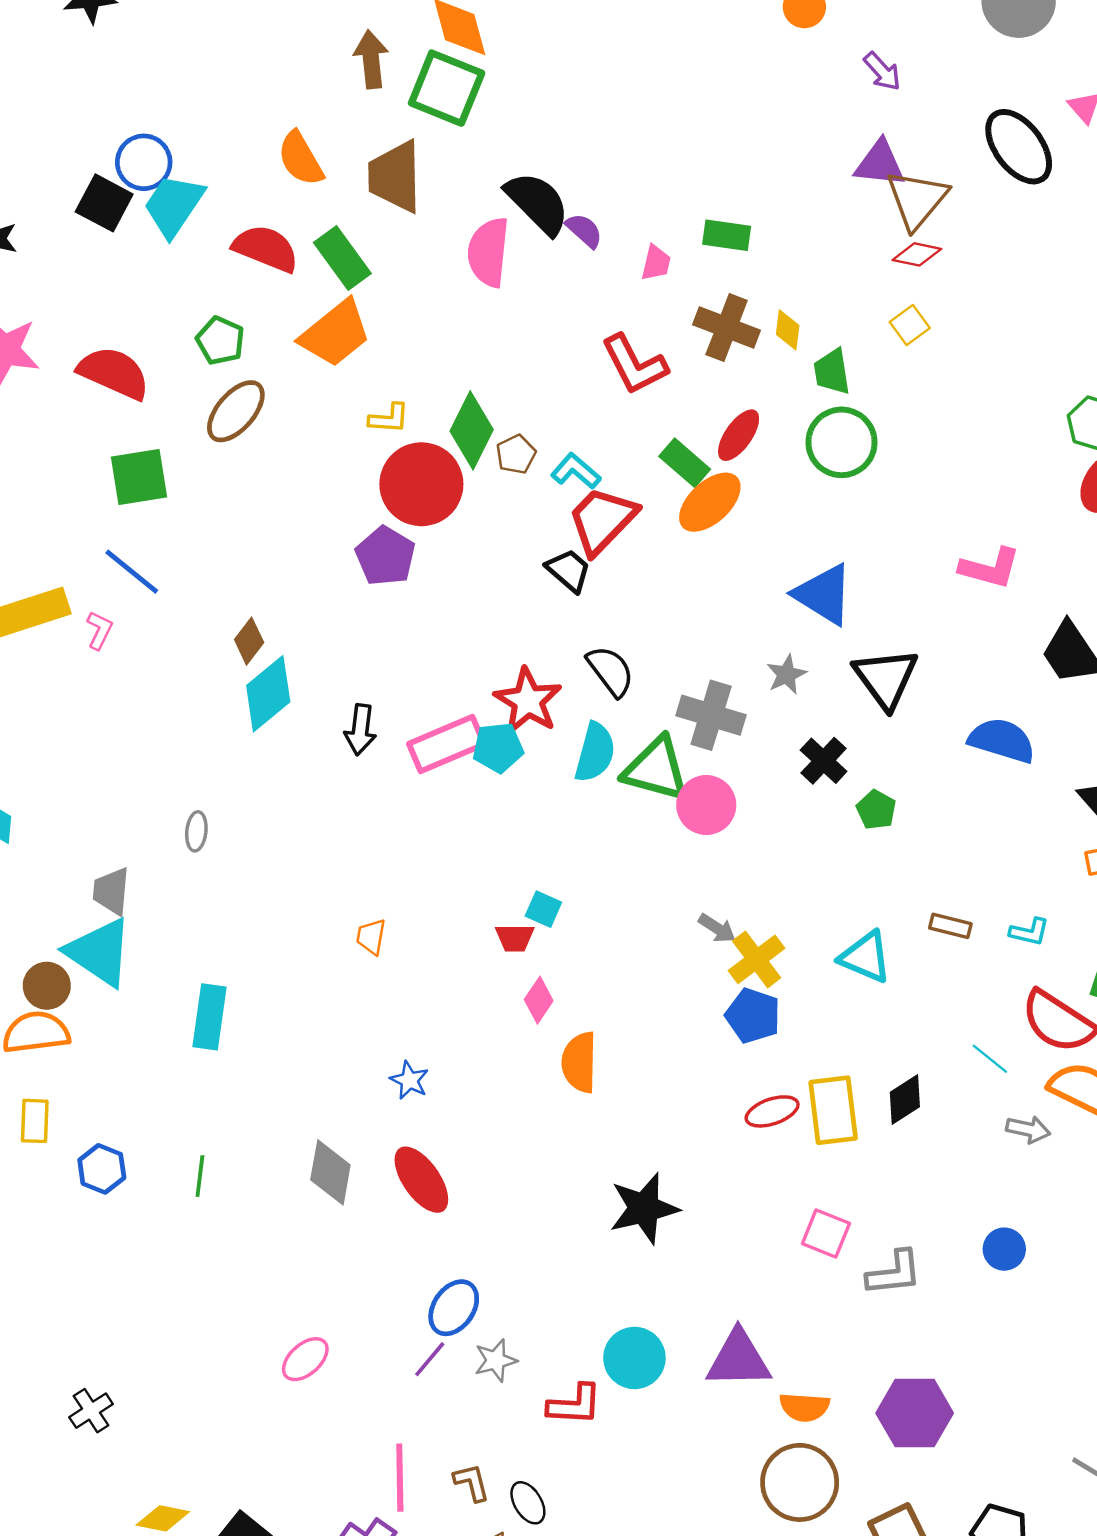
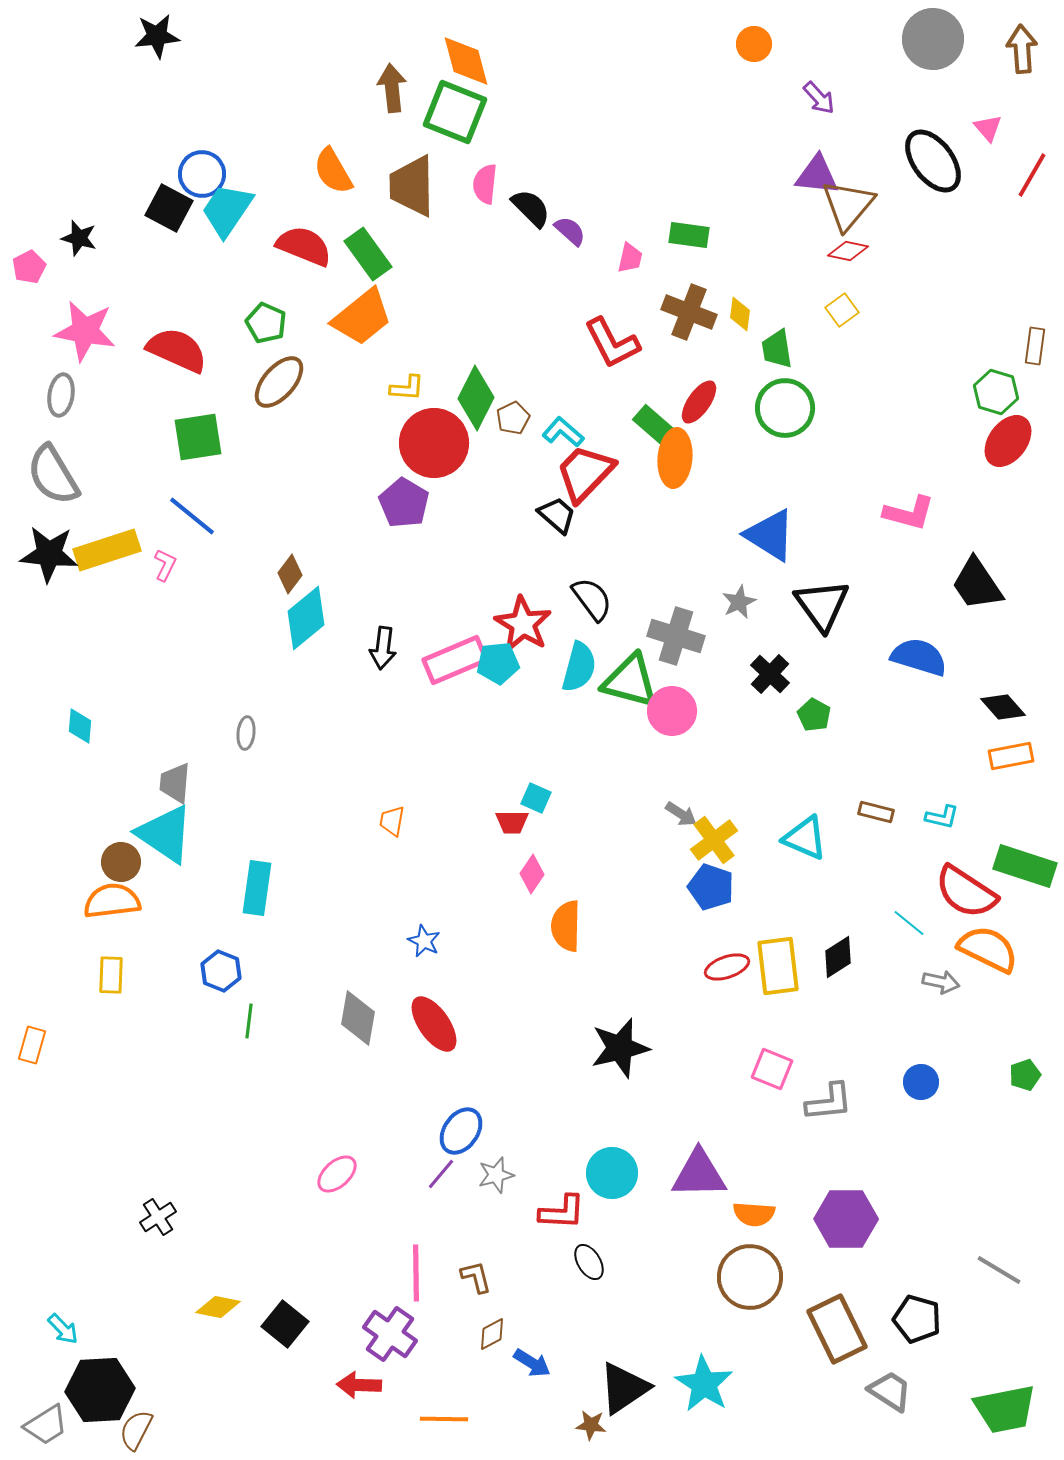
black semicircle: (537, 203) -> (531, 208), size x0.7
pink semicircle: (488, 252) -> (485, 184), moved, size x0.7
orange ellipse: (710, 502) -> (675, 458), turned -42
blue hexagon: (102, 1169) -> (221, 971), moved
black ellipse: (528, 1503) -> (589, 1262), moved

